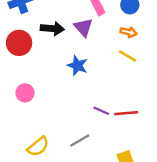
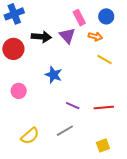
orange arrow: (129, 32) -> (95, 37), moved
blue star: (77, 66) -> (54, 75), moved
purple line: (101, 111) -> (73, 106), moved

